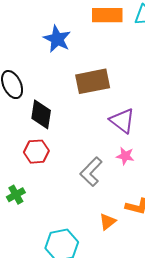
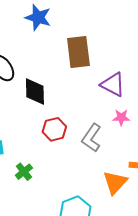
brown rectangle: (93, 81) -> (78, 52), turned -76
red hexagon: (36, 152) -> (54, 129), moved
orange triangle: (108, 222) -> (115, 183), size x1.5

